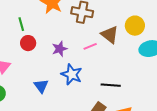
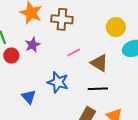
brown triangle: (110, 35) -> (99, 63), moved
purple star: (60, 49) -> (33, 45), moved

